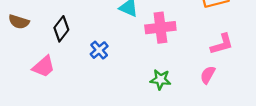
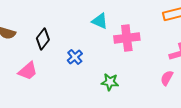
green star: (160, 80) -> (110, 82), moved

